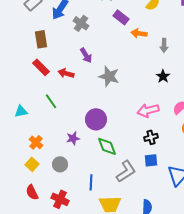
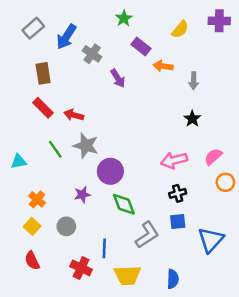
purple arrow: (86, 55) -> (118, 78), moved
gray star: (109, 76) -> (86, 146), moved
red cross: (60, 199) -> (81, 268), moved

